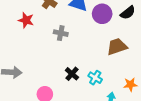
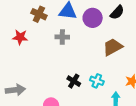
gray cross: (61, 33) -> (62, 37), moved

